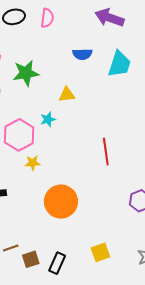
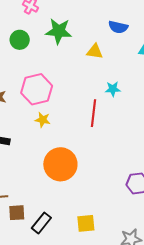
yellow triangle: (67, 95) -> (95, 51), moved
cyan star: (48, 119) -> (113, 89), moved
red line: (106, 152) -> (93, 113), moved

